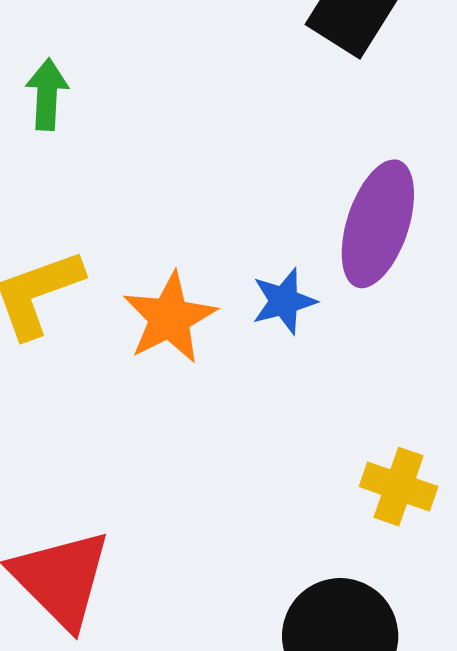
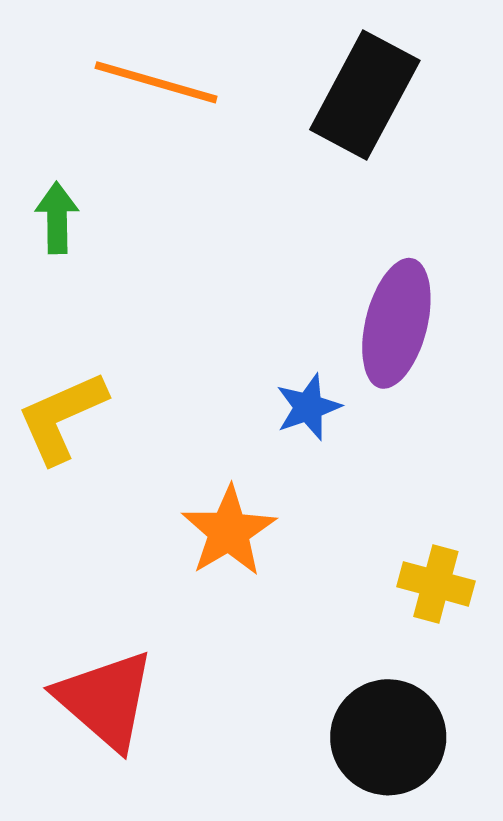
orange star: (170, 318) -> (229, 531), moved

